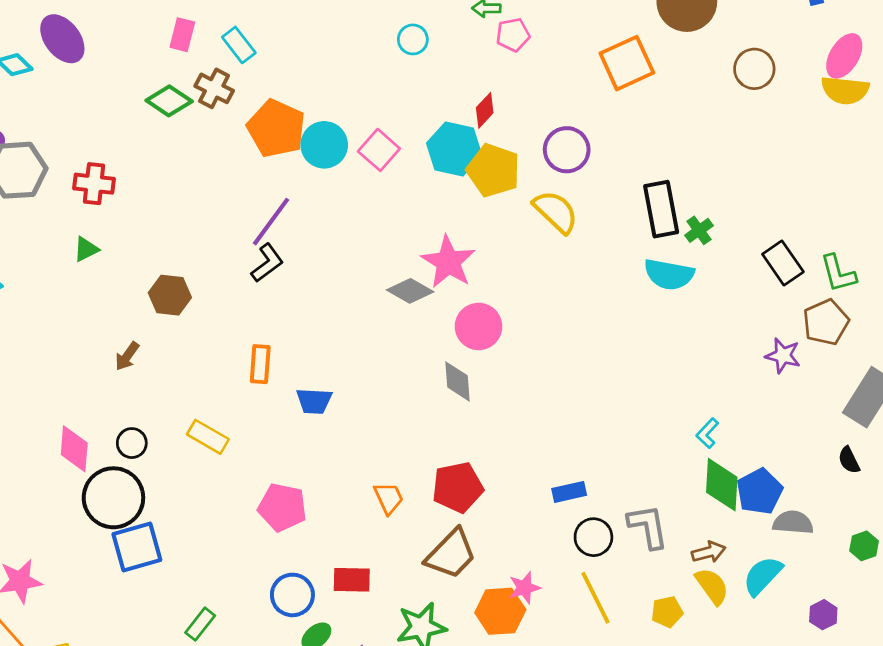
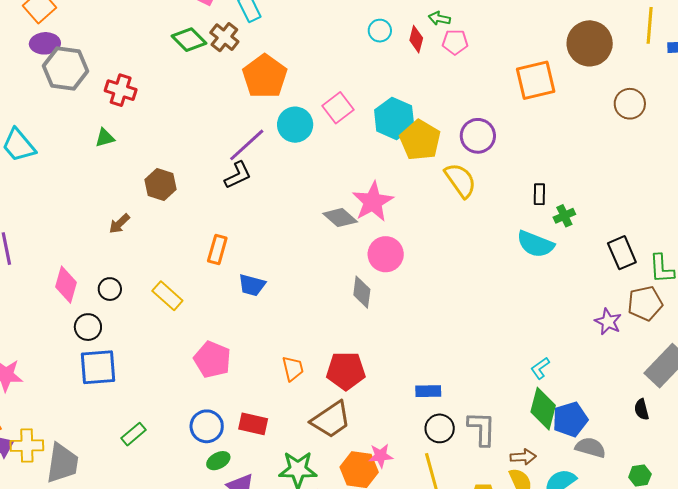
red diamond: (485, 110) -> (416, 39), moved, turned -40
cyan circle: (324, 145) -> (295, 125), moved
black rectangle: (661, 209) -> (539, 194), size x0.5
black circle: (113, 498) -> (88, 327), size x0.6

